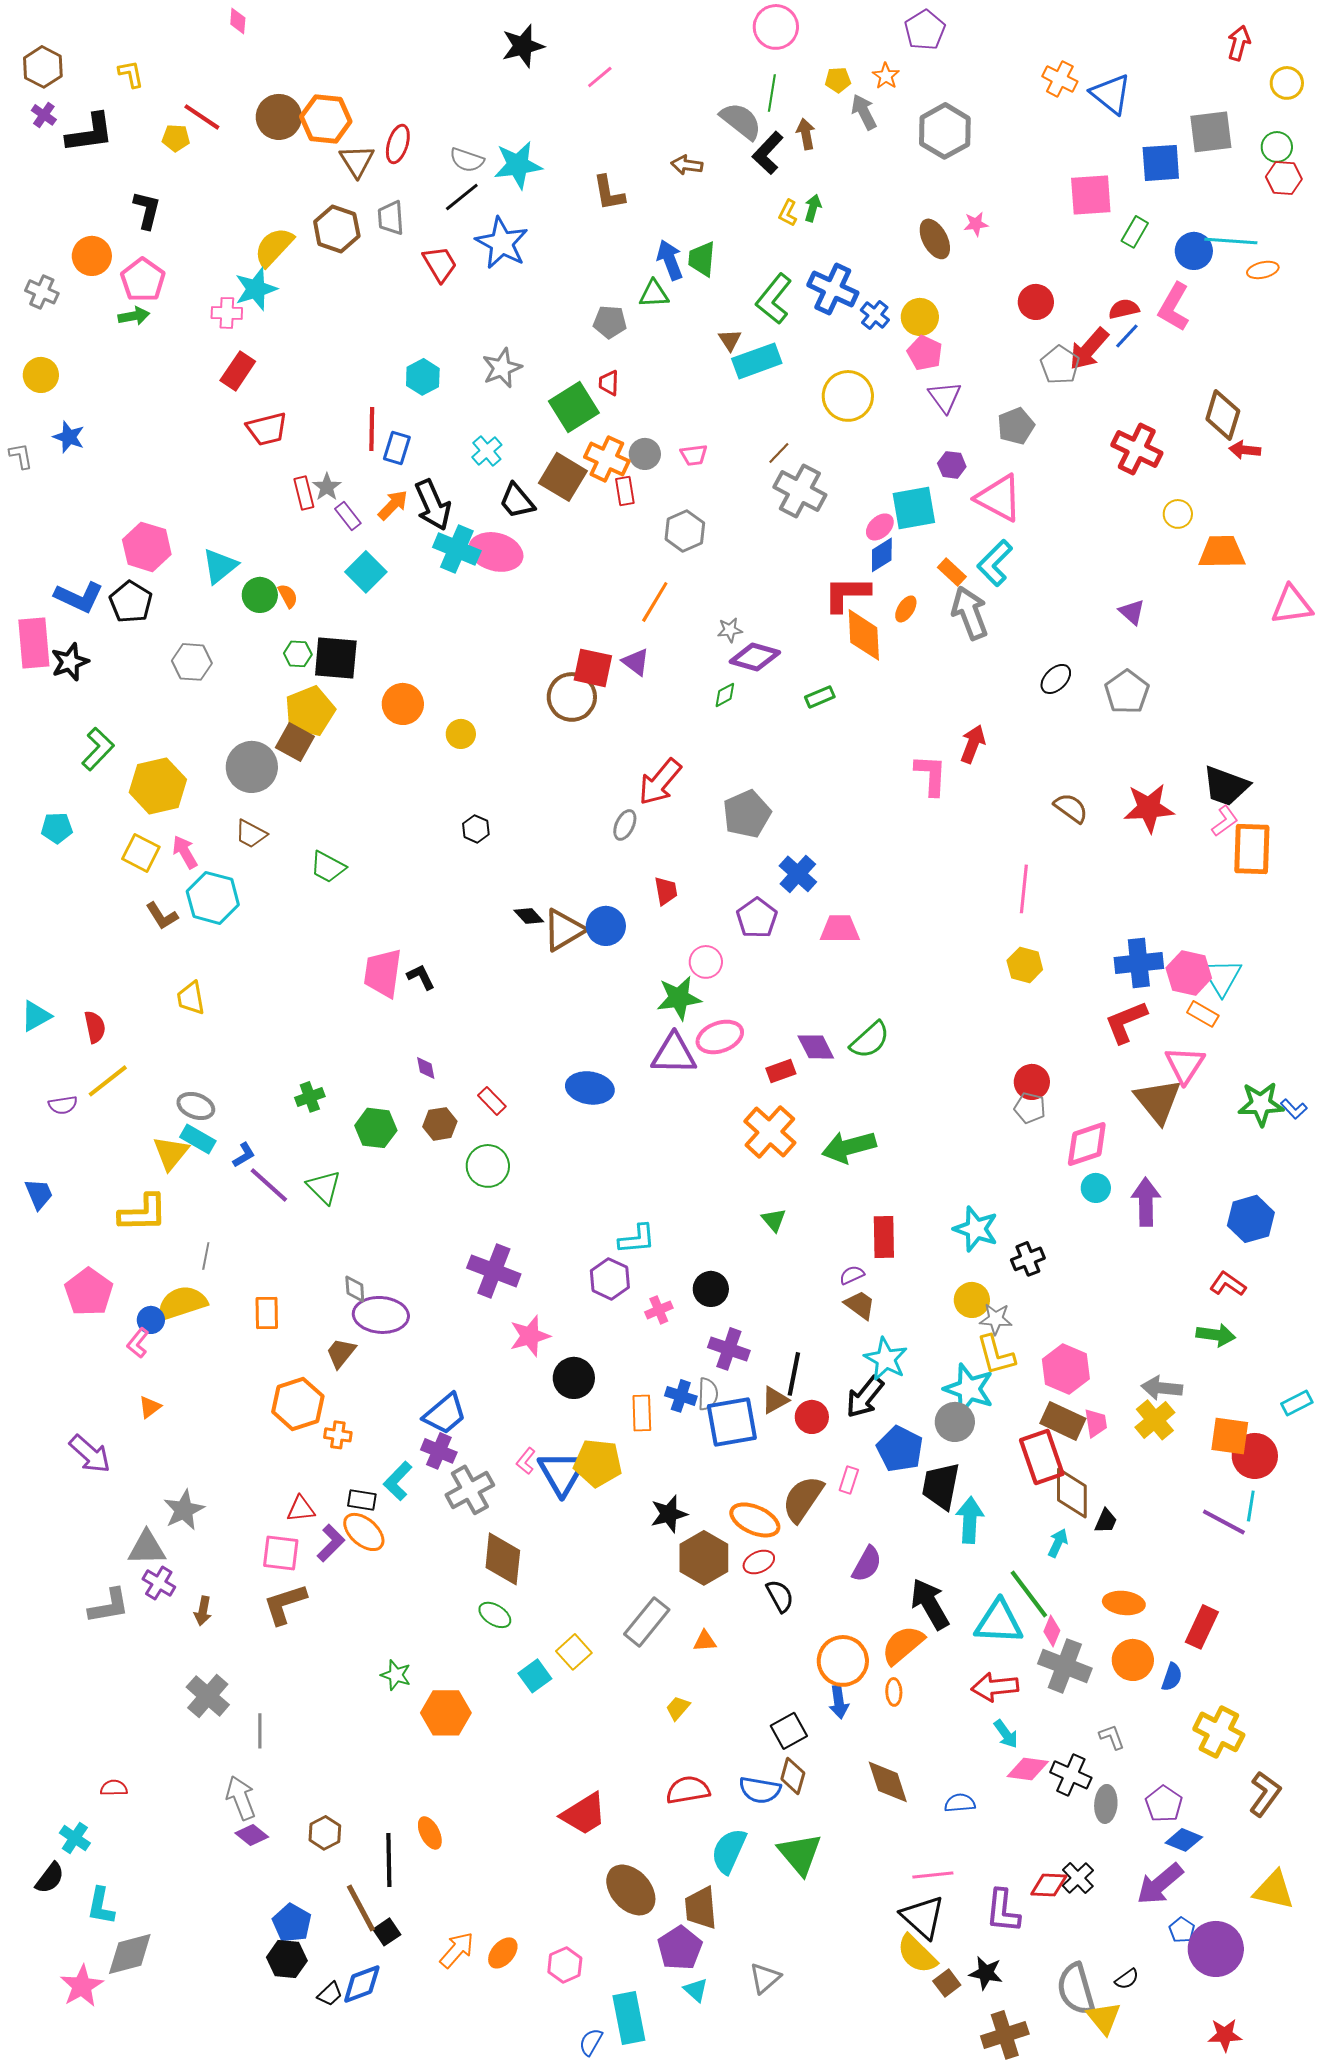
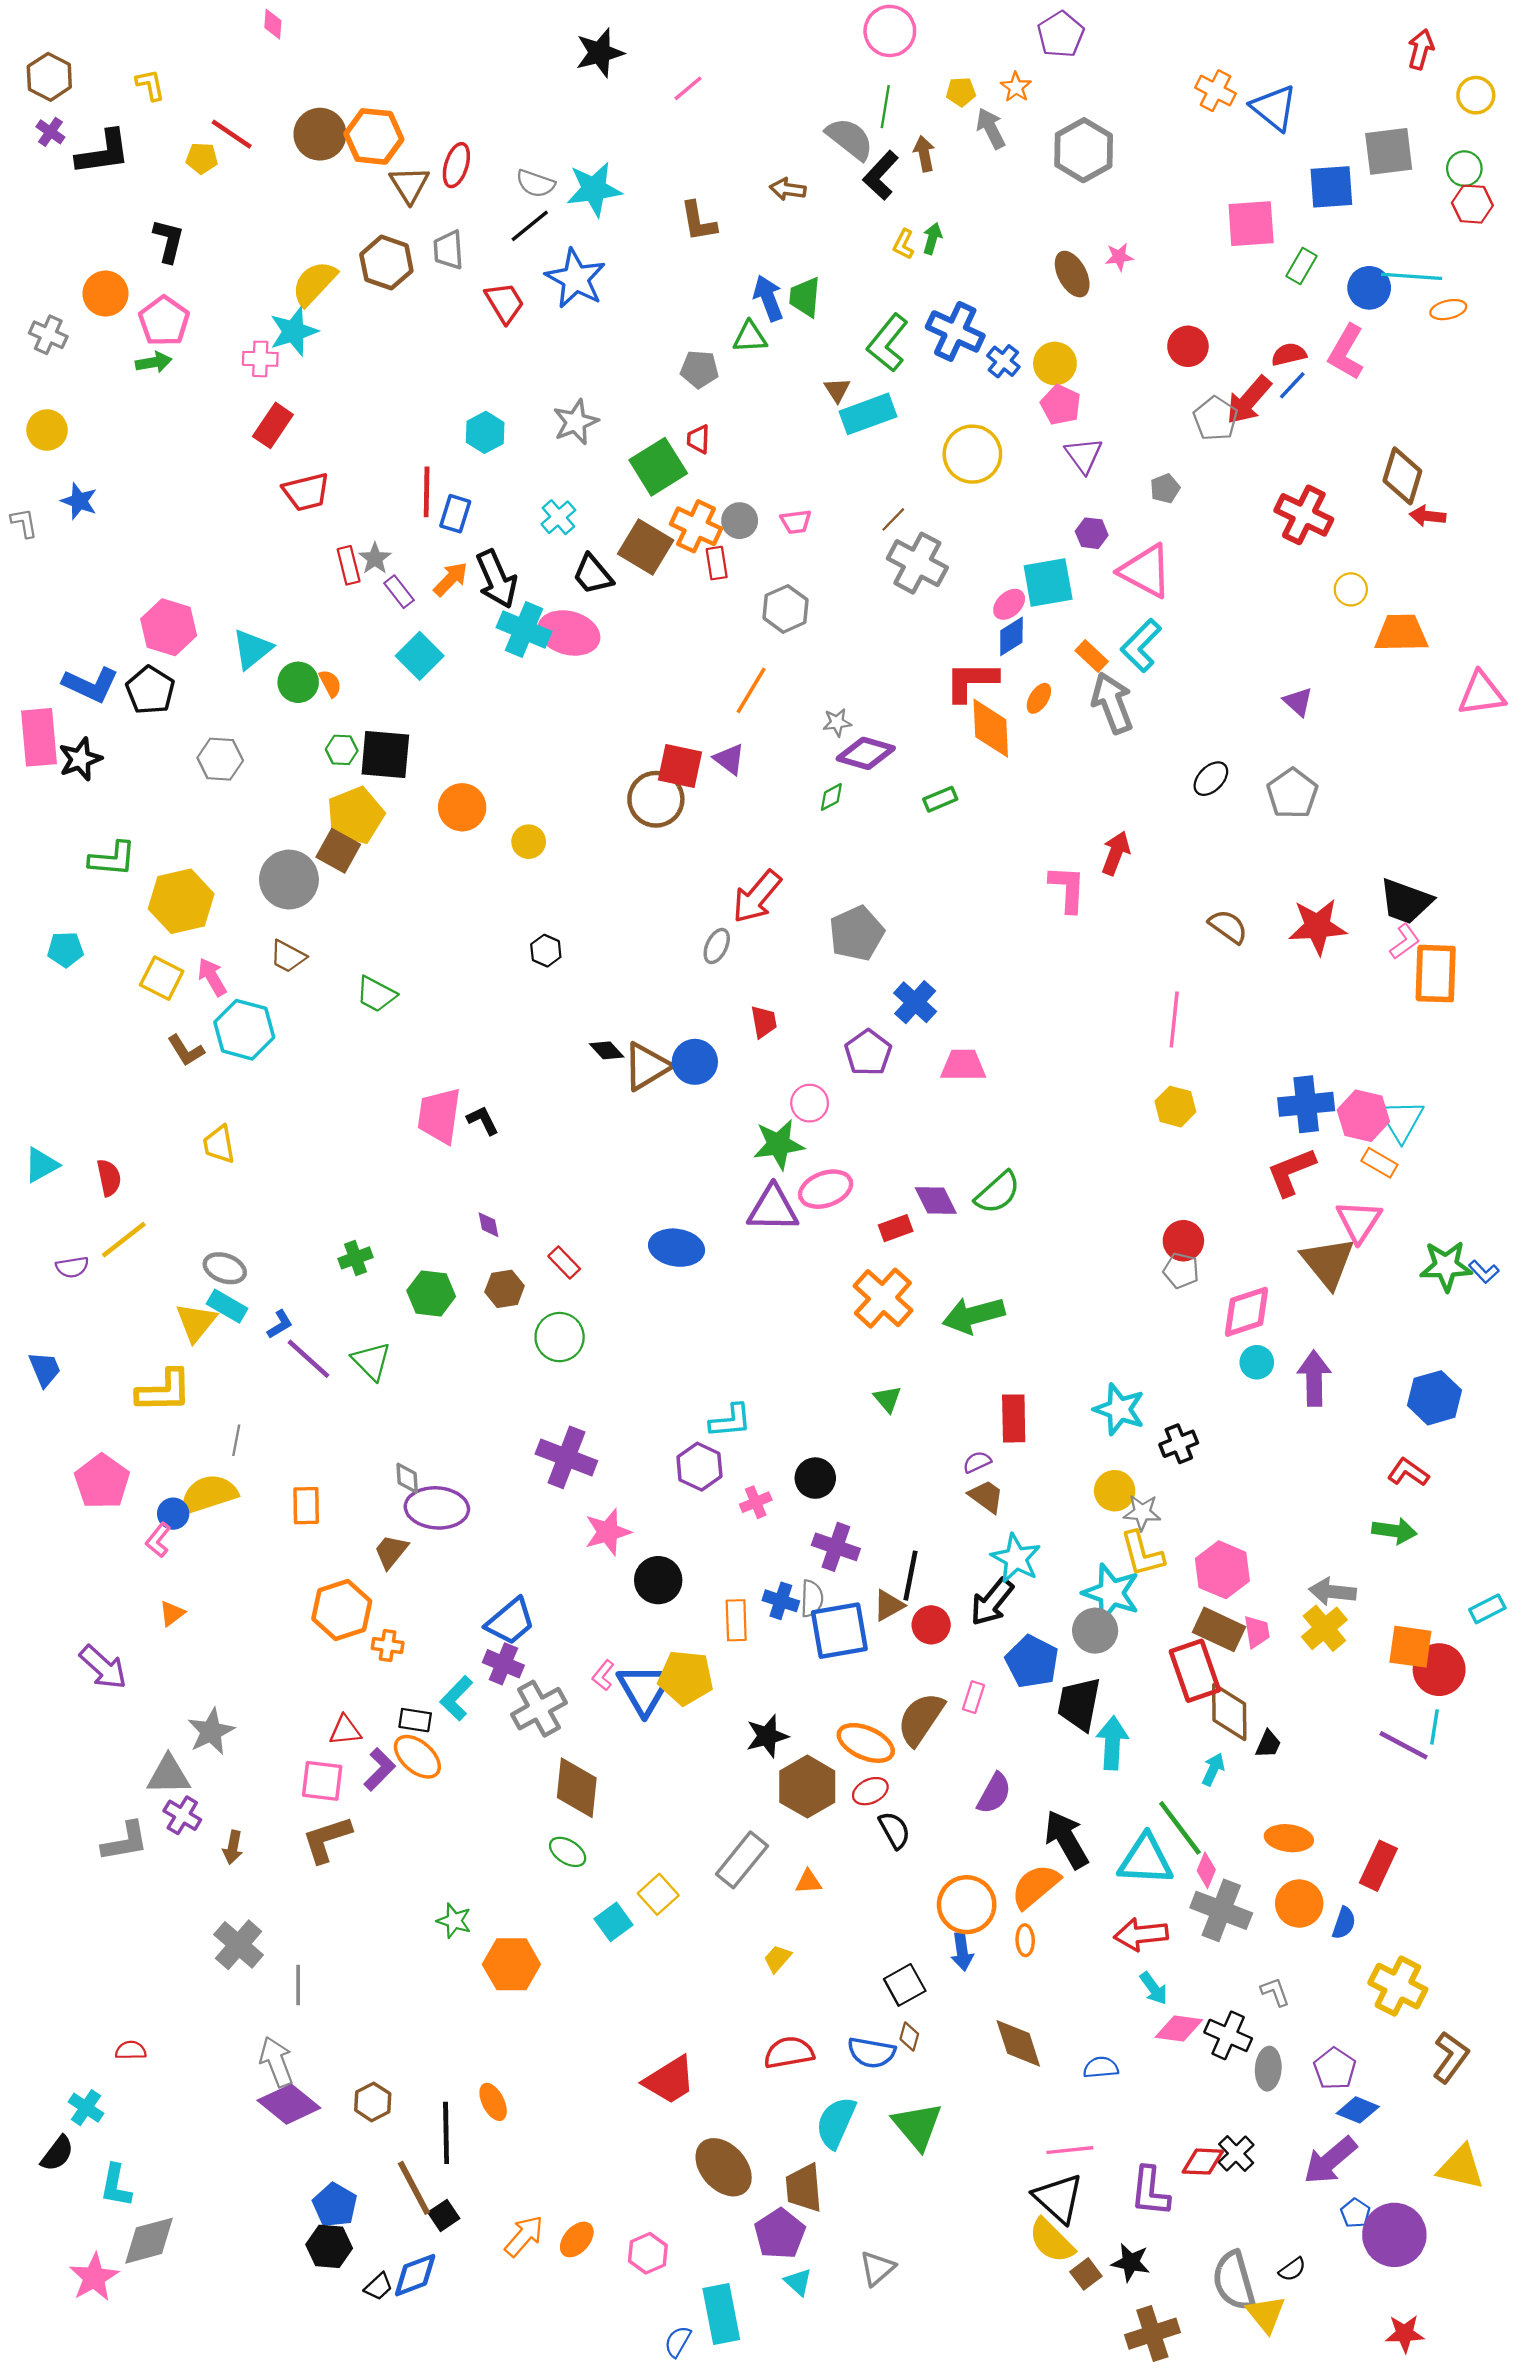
gray pentagon: (1016, 426) -> (1165, 488), size x0.7
green L-shape: (98, 749) -> (112, 859), turned 51
brown diamond: (793, 1776) -> (909, 2037), size x0.7
purple diamond: (252, 1835) -> (289, 2104), size x1.6

